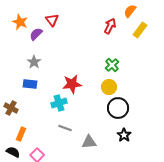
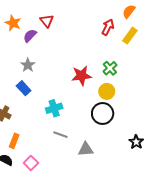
yellow rectangle: (140, 30) -> (130, 36), moved
blue rectangle: (30, 84) -> (24, 88), turned 40
red star: (72, 84) -> (81, 76), moved
black circle: (118, 108) -> (103, 114), moved
black star: (124, 135) -> (136, 142), moved

